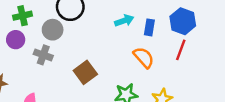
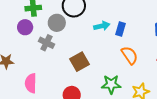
cyan arrow: (124, 21) -> (102, 26), moved
blue rectangle: (149, 27) -> (120, 29), moved

